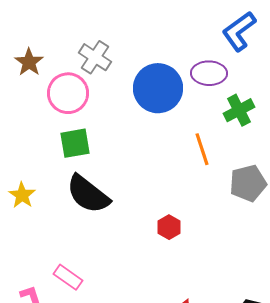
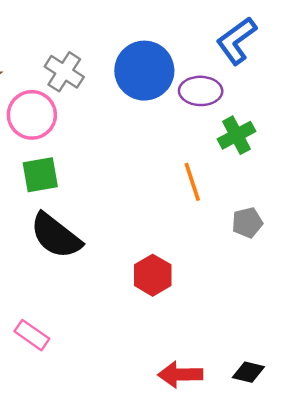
blue circle: (158, 88) -> (144, 71), moved
gray pentagon: (248, 183) -> (247, 223), size x0.7
red hexagon: (169, 227) -> (153, 275), size x1.4

